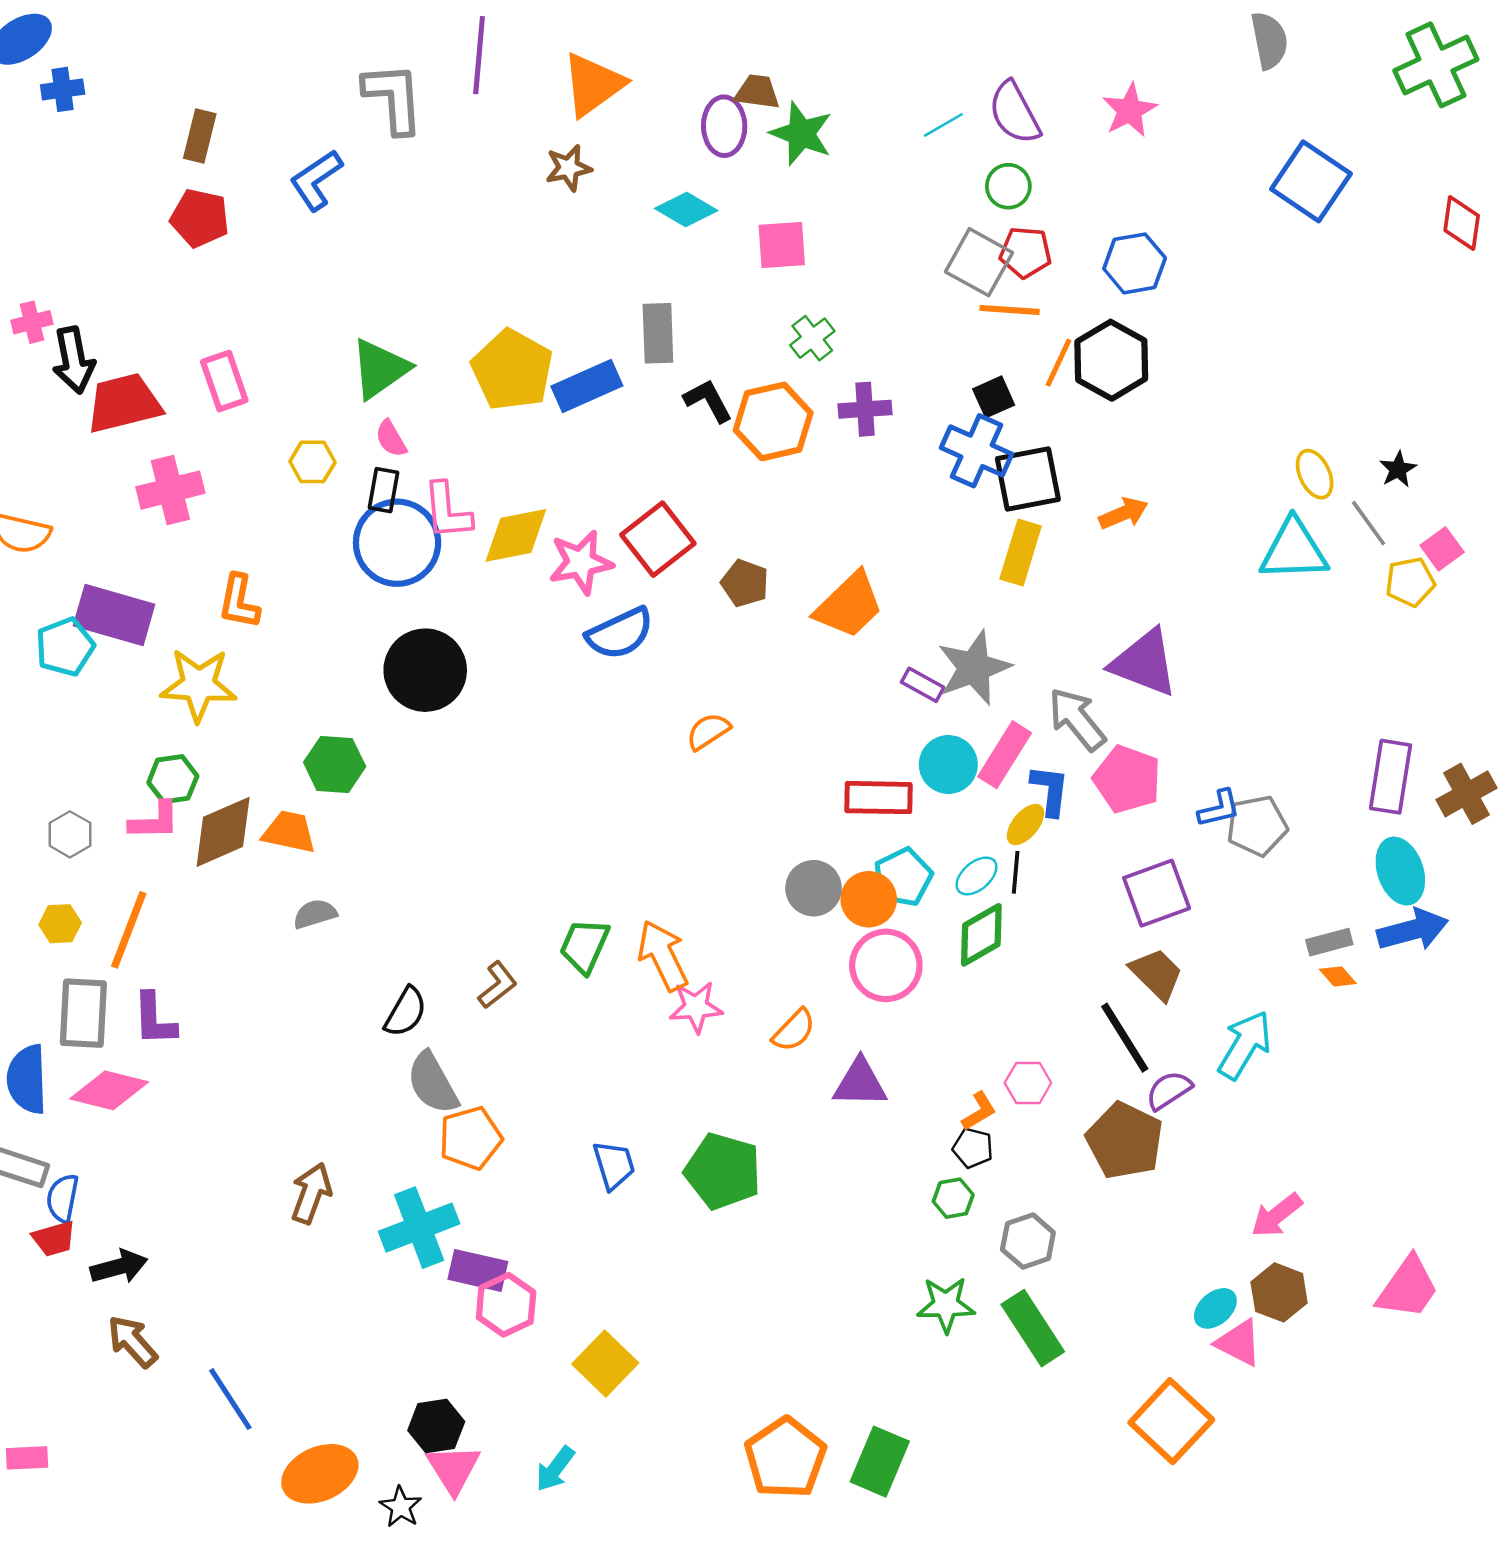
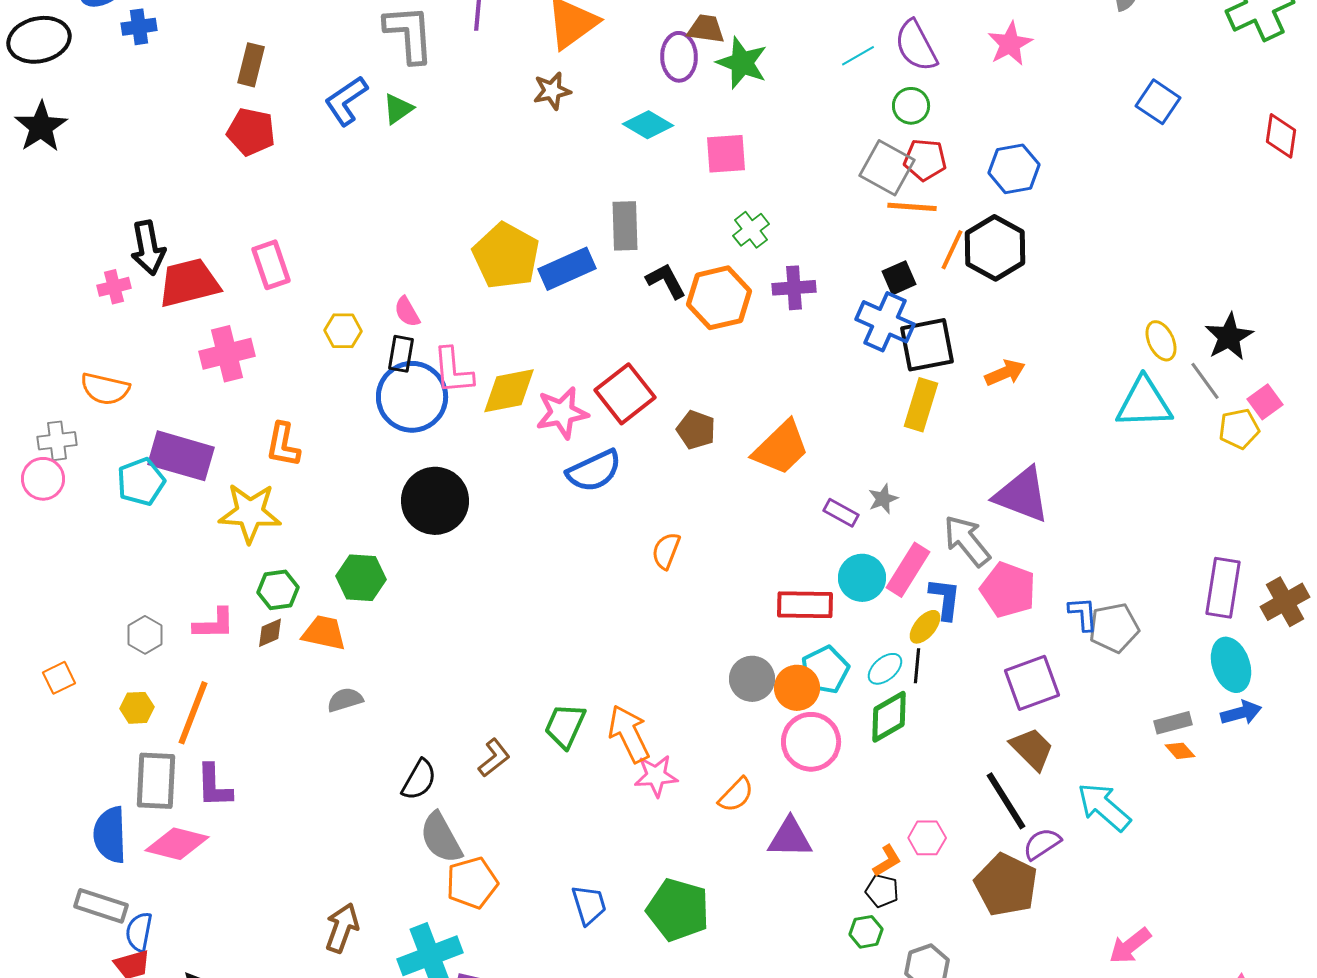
blue square: (1311, 181) -> (1158, 102), size x0.7
pink cross: (32, 322) -> (114, 287), moved
green triangle: (380, 369) -> (398, 109), moved, size x0.6
black star: (1398, 469) -> (1229, 337), size x1.6
gray star: (974, 668) -> (883, 499), size x0.5
orange semicircle: (708, 731) -> (666, 551), turned -36
green hexagon: (173, 779) -> (278, 590), moved
blue L-shape: (1219, 809) -> (1083, 614), turned -81
brown diamond: (223, 832) -> (270, 633), size x0.5
blue arrow: (1413, 930) -> (1241, 713), size x0.7
cyan arrow: (1245, 1045) -> (1104, 807), turned -80

